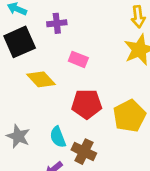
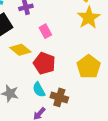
pink rectangle: (78, 59) -> (45, 31), turned 48
red pentagon: (87, 104) -> (44, 63), moved, turned 30

